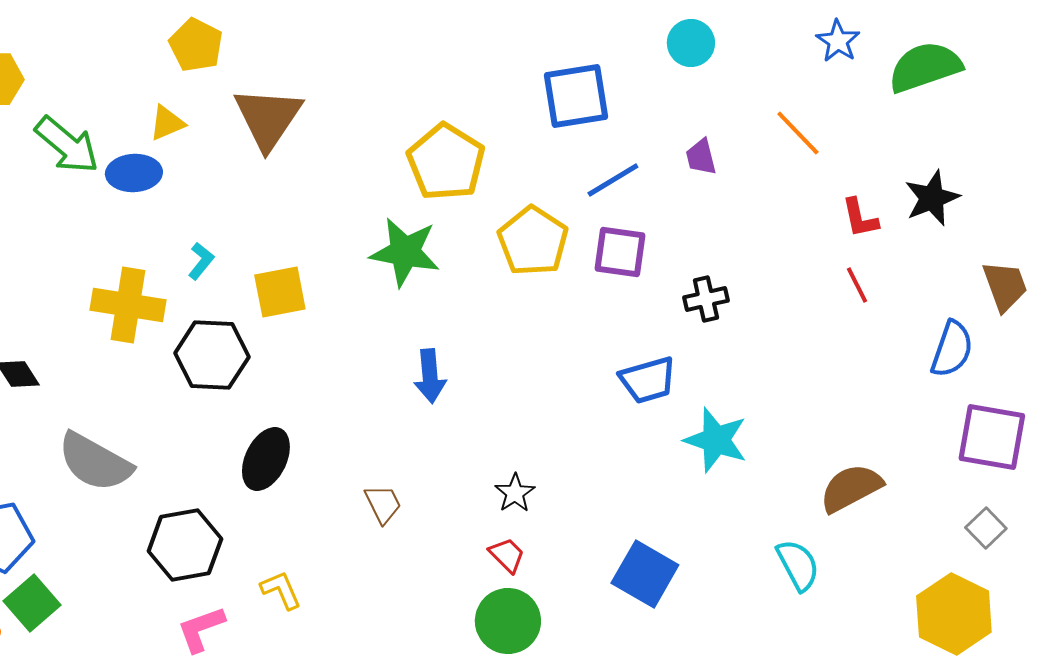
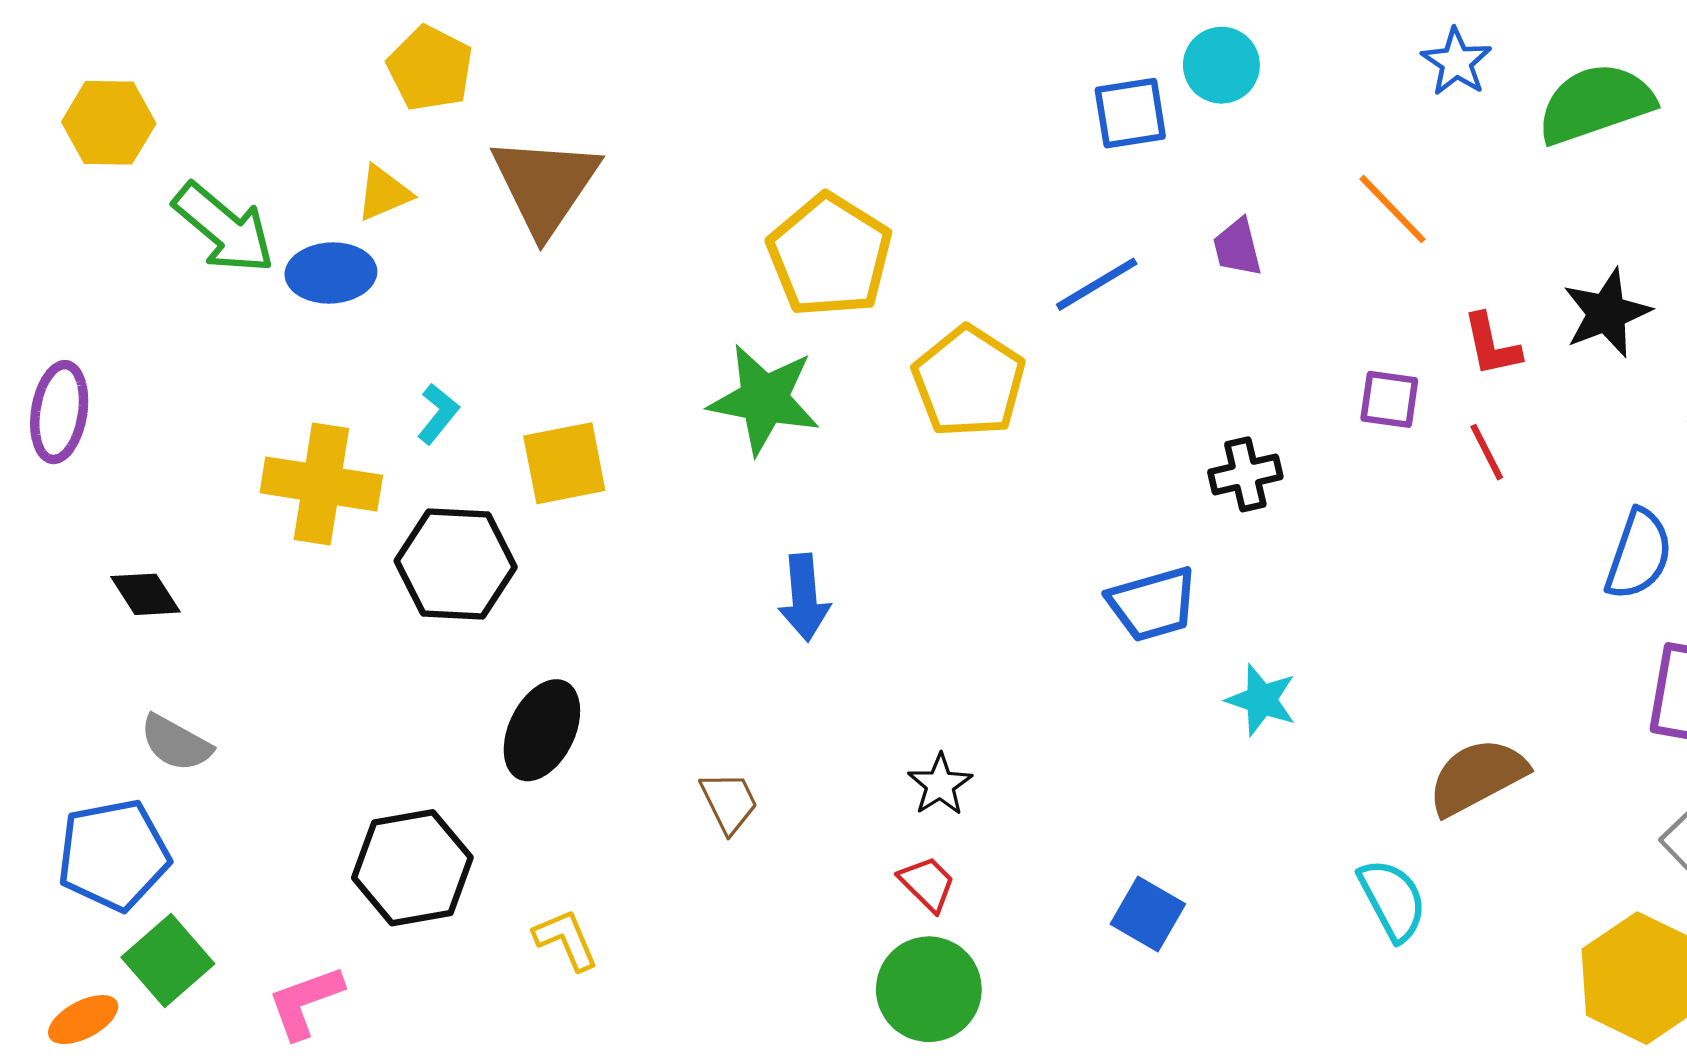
blue square: (576, 96) -> (1130, 113), moved, size x0.7
purple square: (620, 252) -> (1389, 399), moved, size x0.7
cyan star: (716, 440) -> (1261, 700), size x0.7
gray semicircle: (95, 462) -> (176, 743), moved, size x0.6
blue square: (645, 574) -> (1148, 914), size x0.7
pink L-shape: (201, 629) -> (305, 1002), moved

